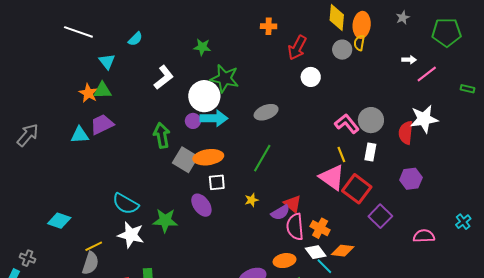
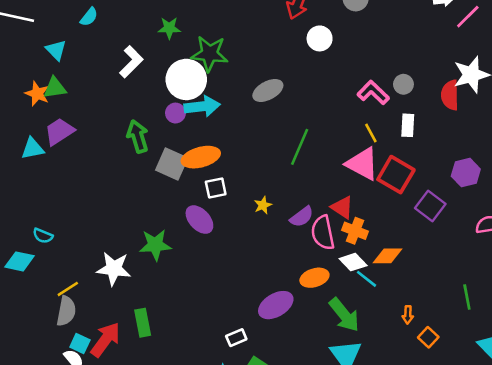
green star: (202, 47) -> (169, 28), moved
gray circle: (371, 120) -> (403, 84), size x0.6
green line: (262, 158) -> (300, 147), moved
purple hexagon: (411, 179) -> (466, 173), moved
cyan semicircle: (125, 204) -> (43, 236), moved, size x0.6
red triangle: (292, 204) -> (342, 207), moved

